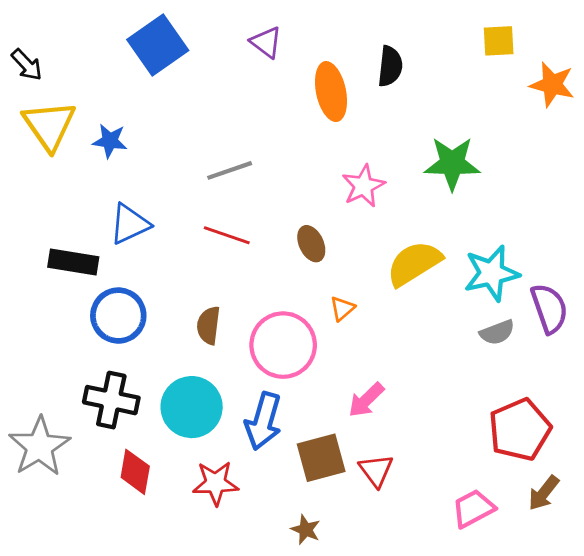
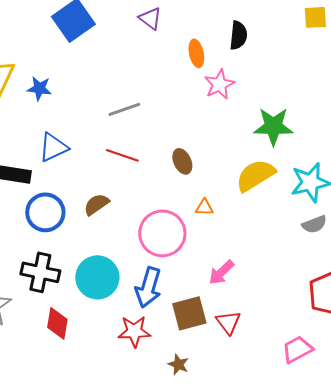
orange ellipse: (331, 92) -> (196, 53), size x0.7
green star: (452, 163) -> (273, 126), moved
pink star: (363, 186) -> (219, 84), moved
orange triangle: (342, 308) -> (204, 207), turned 42
brown semicircle: (208, 325) -> (96, 204), moved, turned 48
red star: (216, 483) -> (134, 331), moved

